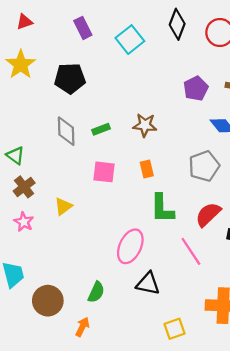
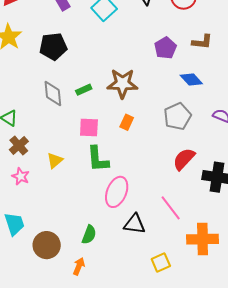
brown star: (145, 125) -> (122, 83), size x1.4
orange rectangle: (147, 169) -> (127, 122), turned 42
green L-shape: (162, 208) -> (98, 159), moved
pink line: (191, 251) -> (171, 208), moved

